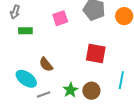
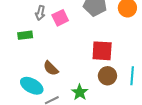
gray arrow: (15, 12) -> (40, 13), moved
brown circle: (91, 91) -> (107, 76), moved

